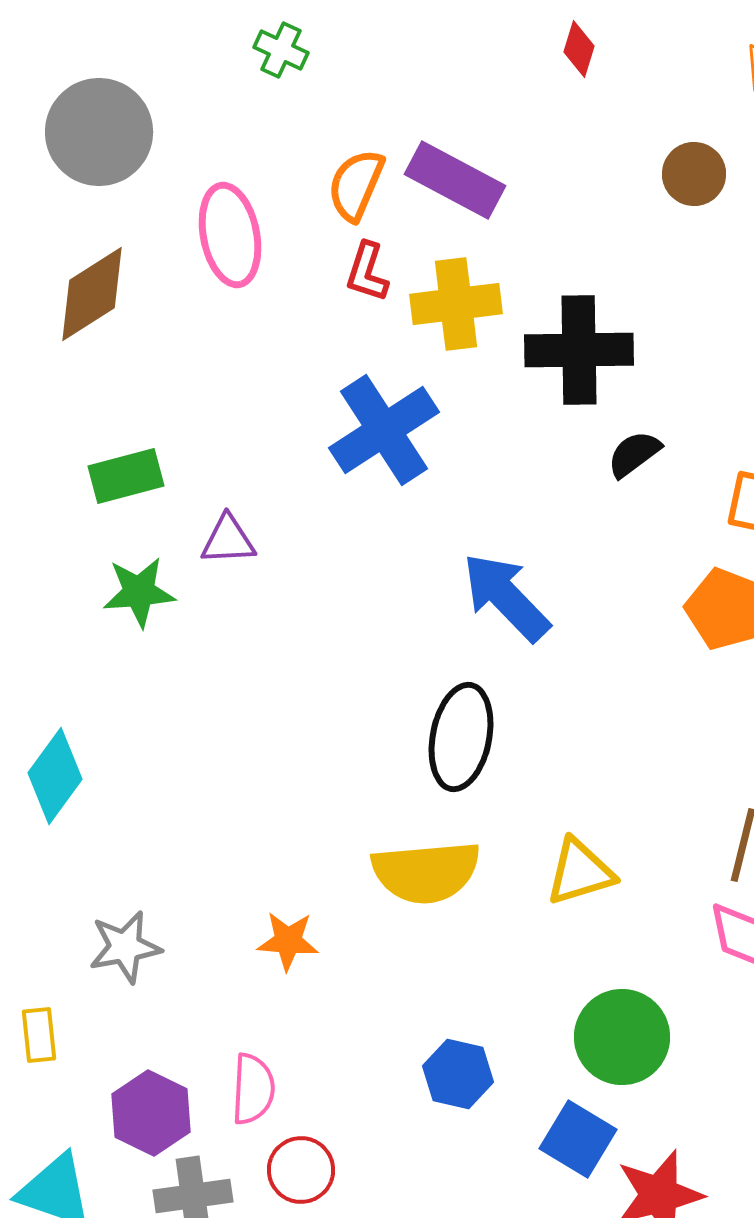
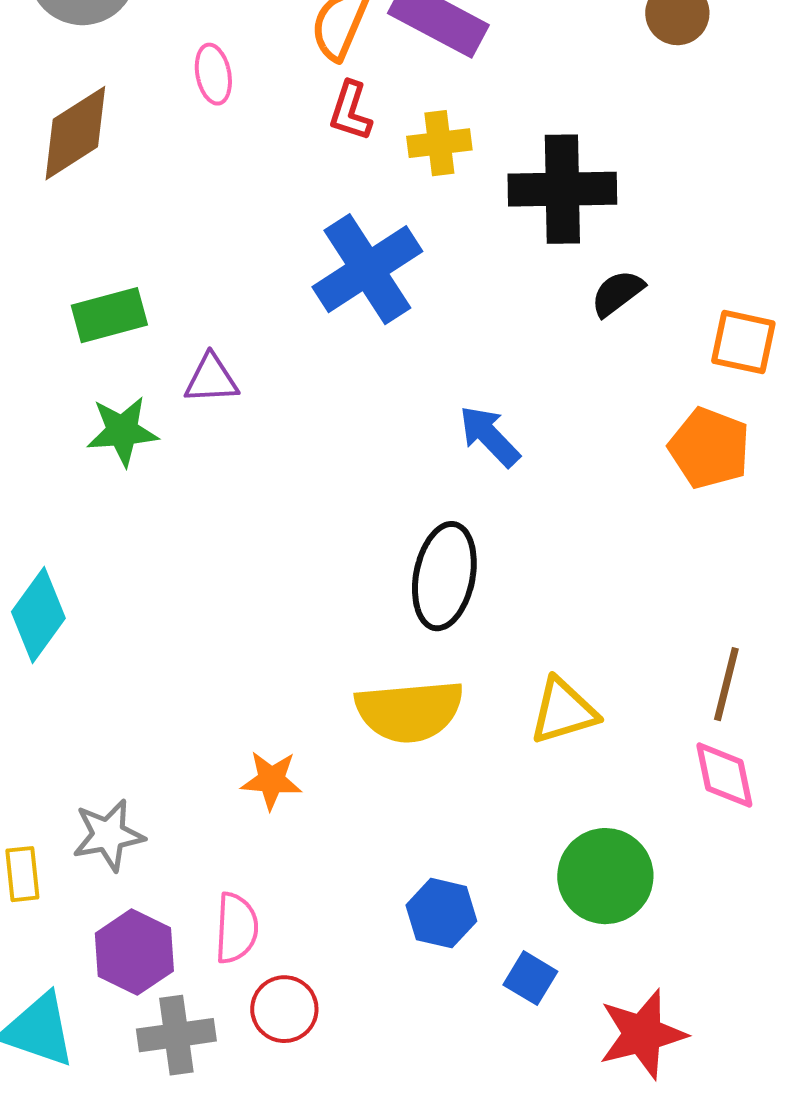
pink ellipse: (230, 235) -> (213, 74), size x0.6
yellow cross: (456, 304) -> (439, 143), size x0.7
blue arrow: (506, 597) -> (489, 436), size x0.7
gray star: (125, 947) -> (108, 835), moved
blue square: (578, 1139) -> (530, 978), moved, size x0.7

